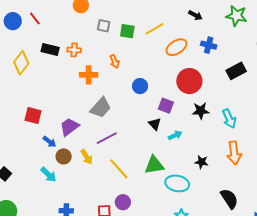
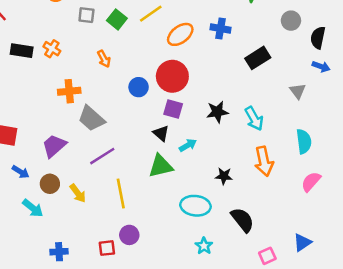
green square: (127, 31) -> (117, 19), turned 35
orange cross: (74, 50) -> (52, 49), turned 32
orange cross: (89, 75) -> (69, 91), moved
red circle: (189, 81) -> (172, 76), moved
gray trapezoid: (101, 108) -> (91, 118), turned 95
blue arrow: (49, 142) -> (21, 172), moved
yellow arrow: (87, 157) -> (78, 193), moved
green triangle: (154, 165) -> (161, 166), moved
yellow line: (119, 169) -> (121, 194), turned 35
black semicircle: (229, 199) -> (242, 220), moved

